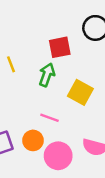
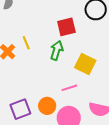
pink line: (50, 118) -> (69, 88), moved, turned -35

